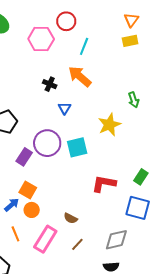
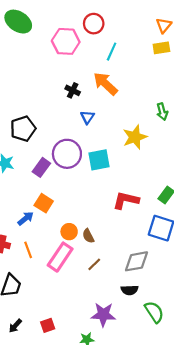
orange circle: (32, 210) -> (69, 232), moved
brown semicircle: (71, 218) -> (88, 236), turned 32

